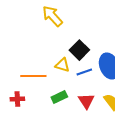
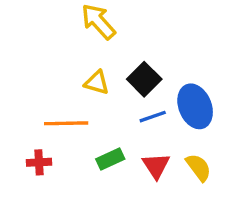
yellow triangle: (62, 65) -> (97, 83), moved

